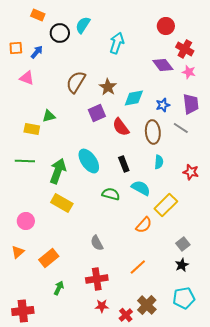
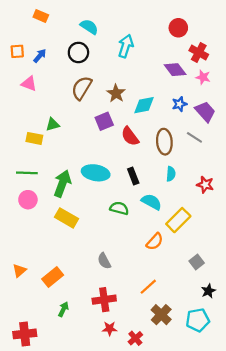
cyan semicircle: (83, 25) -> (89, 27), turned 90
black circle: (60, 33) -> (78, 52), moved
purple trapezoid: (191, 104) -> (205, 112), turned -35
blue star: (163, 105) -> (179, 104), moved
cyan ellipse: (89, 161) -> (96, 173), turned -45
pink circle: (26, 221) -> (28, 200), moved
black star: (182, 265) -> (208, 291), moved
brown cross: (147, 305) -> (161, 315), moved

